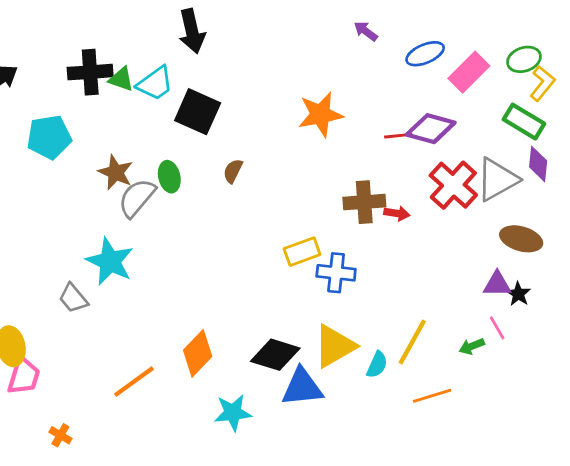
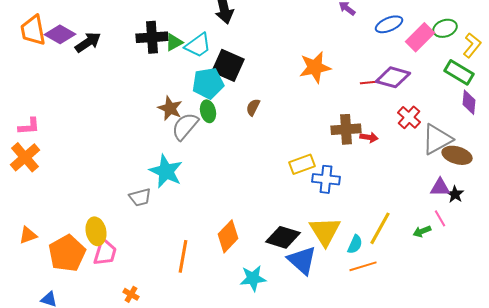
green ellipse: (524, 59) -> (445, 28), moved
green triangle: (121, 79) -> (174, 42), turned -48
cyan pentagon: (49, 137) -> (208, 83), moved
gray triangle: (497, 179) -> (437, 139), moved
red cross: (453, 185) -> (409, 117), size x0.7
gray trapezoid: (73, 298) -> (140, 197), turned -65
yellow triangle: (335, 346) -> (325, 231), turned -32
orange line: (134, 382) -> (183, 256), turned -44
blue triangle: (302, 387) -> (302, 260), turned 48
orange line: (432, 396) -> (363, 266), moved

